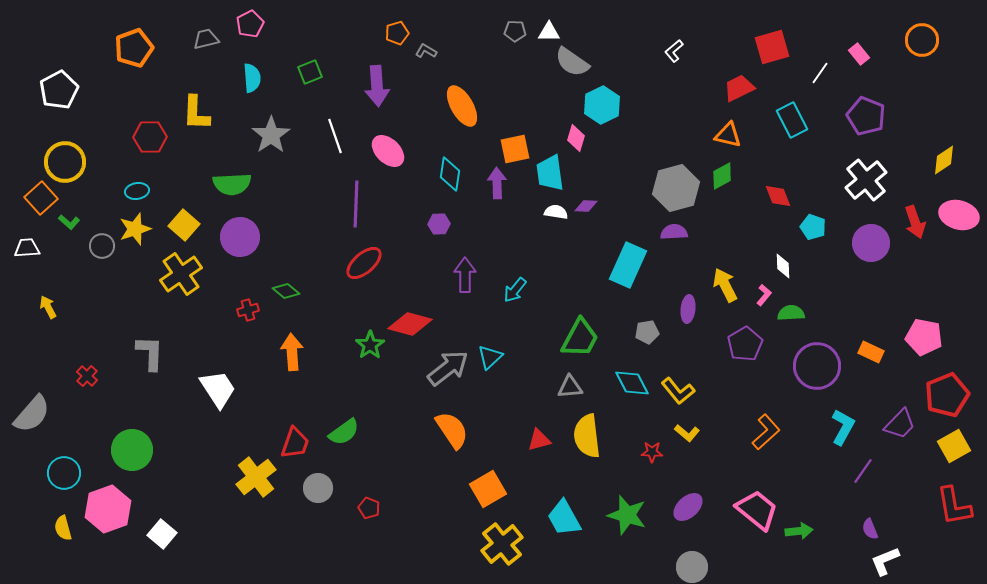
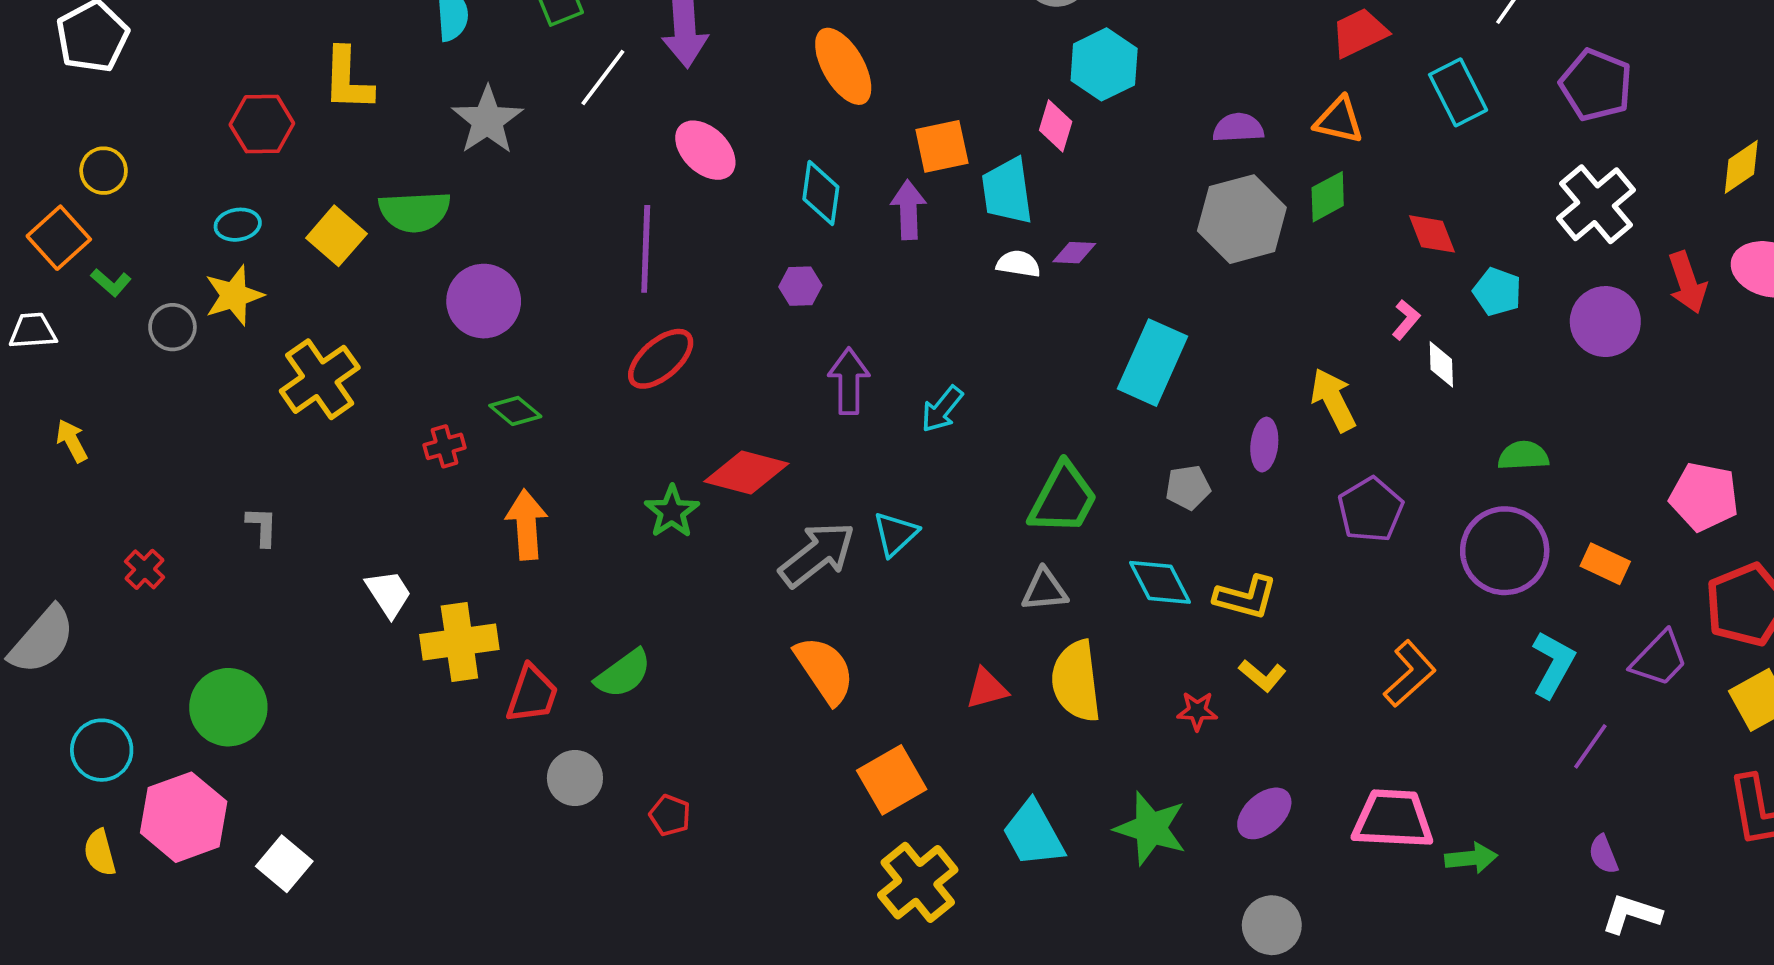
white line: (335, 136) -> (603, 77), moved, turned 56
yellow circle: (65, 162) -> (104, 171), size x0.6
yellow square: (184, 225) -> (336, 236), moved
purple semicircle: (674, 232) -> (1238, 128), moved
purple circle: (240, 237) -> (484, 301), moved
pink L-shape: (764, 295) -> (1406, 320), moved
green semicircle: (791, 313) -> (1523, 456), moved
orange rectangle: (871, 352) -> (1605, 564), moved
gray L-shape: (150, 353) -> (262, 526), size x0.6
white trapezoid: (218, 389) -> (389, 594), size x0.7
yellow L-shape: (678, 391) -> (1246, 597), turned -36
yellow cross: (256, 477) -> (459, 642), moved, turned 30
pink trapezoid: (757, 510) -> (1393, 819), turned -36
white L-shape: (885, 561) -> (1631, 914), turned 40

